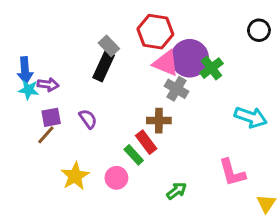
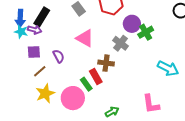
purple circle: (190, 58) -> (132, 24), size x0.7
pink triangle: (166, 63) -> (85, 38), moved
black rectangle: (104, 66) -> (42, 17), moved
brown line: (46, 135) -> (40, 71), moved
pink circle: (116, 178) -> (73, 98), size x1.5

